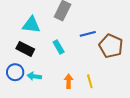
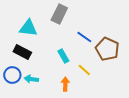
blue line: (88, 34) -> (84, 37), turned 49
cyan rectangle: (59, 47) -> (63, 56), moved
yellow line: (90, 81) -> (84, 70), moved, turned -32

